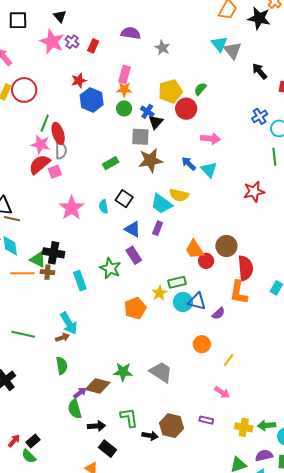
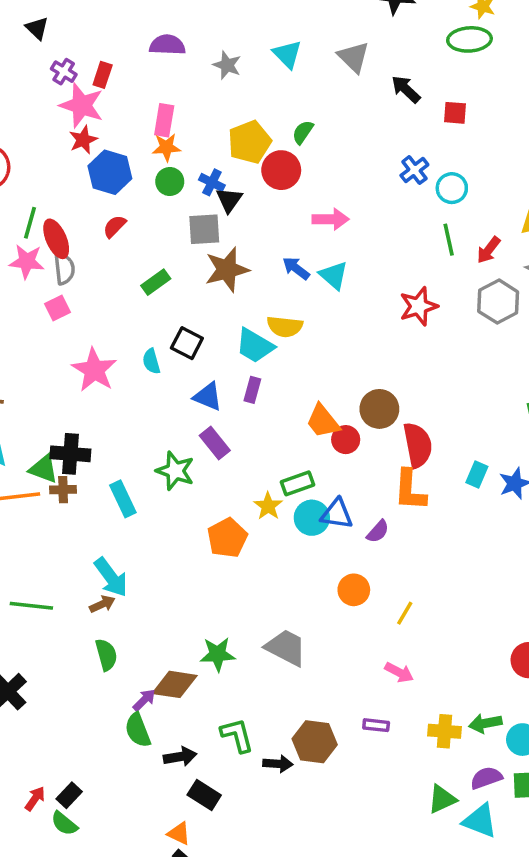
pink star: (52, 42) -> (82, 105), moved
cyan triangle: (219, 44) -> (287, 54), moved
red semicircle: (40, 164) -> (114, 226), moved, size x0.6

